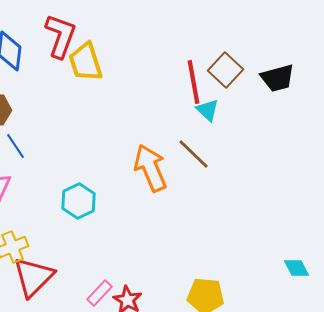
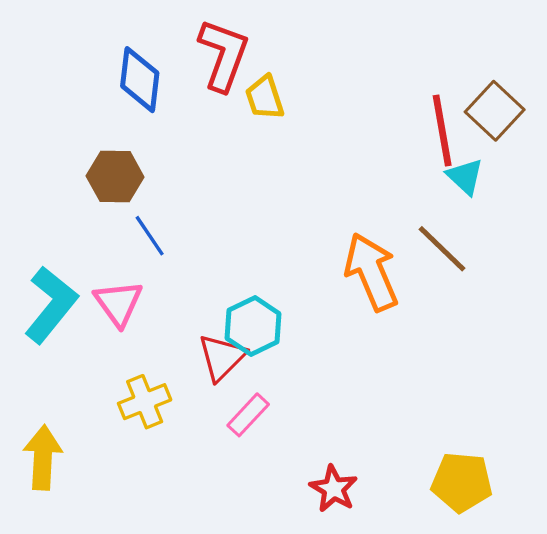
yellow trapezoid: (86, 62) -> (265, 98), size x0.7
red triangle: (34, 277) -> (222, 357), moved, size x0.7
pink rectangle: (100, 293) -> (248, 415), moved

